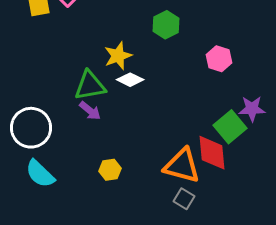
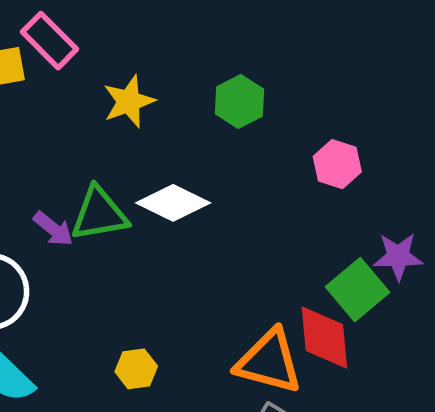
yellow star: (118, 56) -> (129, 101), moved
white diamond: (130, 80) -> (173, 203), size x1.4
purple arrow: (90, 111) -> (53, 229), moved

